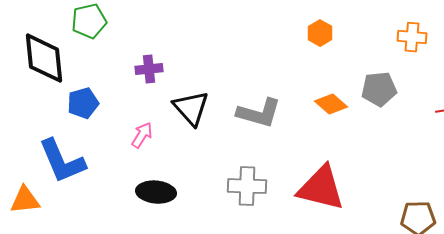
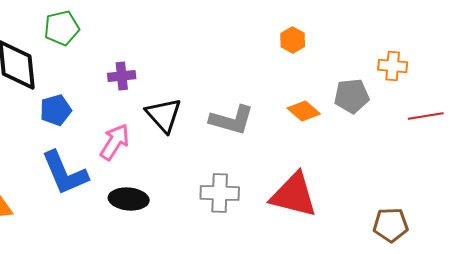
orange cross: (412, 37) -> (393, 66), moved
pink arrow: (142, 135) -> (115, 142), size x1.4
blue L-shape: (62, 161) -> (65, 173), moved

